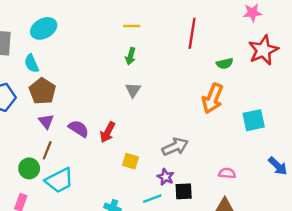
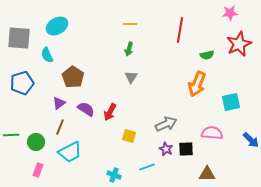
brown pentagon: (42, 91) -> (73, 77), moved
purple triangle: (46, 121) -> (59, 103), turned 32
green circle: (29, 168) -> (36, 142), moved
pink semicircle: (227, 173) -> (212, 133), moved, size x1.5
purple star: (166, 177) -> (166, 149), moved
black square: (184, 191) -> (186, 149), moved

